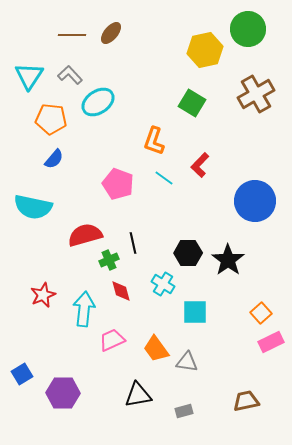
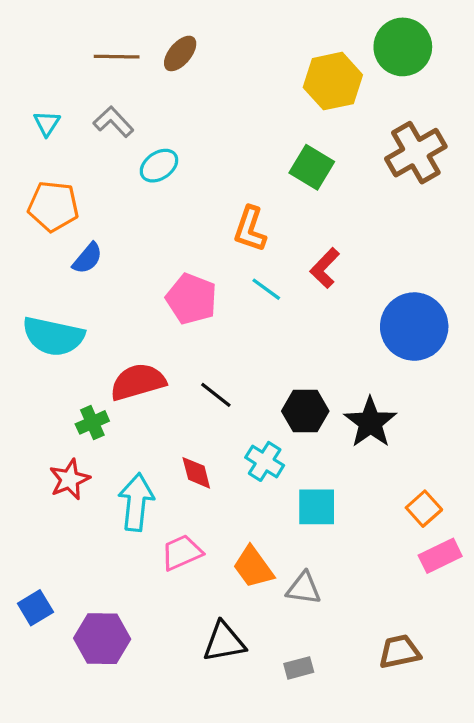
cyan triangle: (29, 76) -> (47, 123), size x0.6
cyan ellipse: (98, 102) -> (159, 166), size x0.7
orange pentagon: (51, 119) -> (53, 206), moved
black line: (133, 243) -> (216, 395), turned -40
green cross: (109, 260) -> (92, 422), moved

